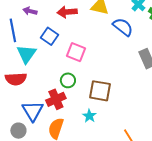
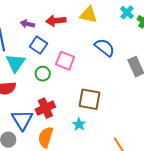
purple arrow: (30, 11) -> (27, 24), moved
blue semicircle: (123, 27) -> (105, 47), moved
green circle: (68, 80) -> (43, 74), moved

